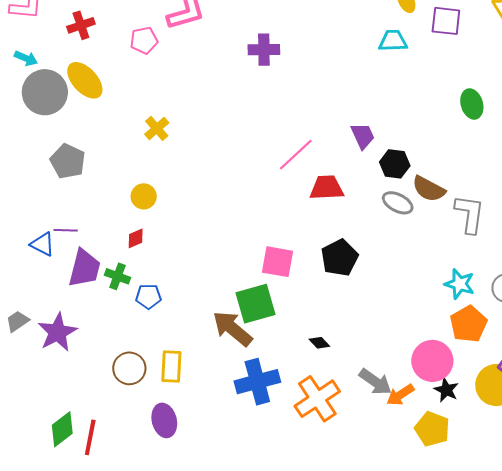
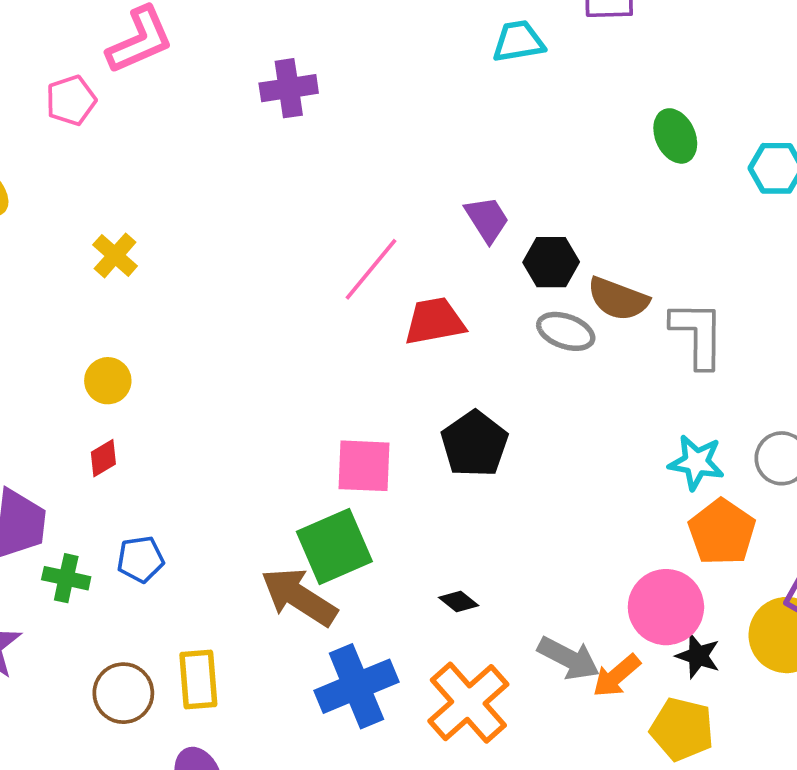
green cross: (118, 276) -> (66, 578), moved

